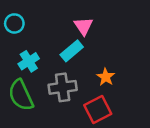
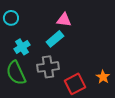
pink triangle: (83, 26) -> (64, 20), turned -49
orange star: (106, 77) -> (103, 77), moved

